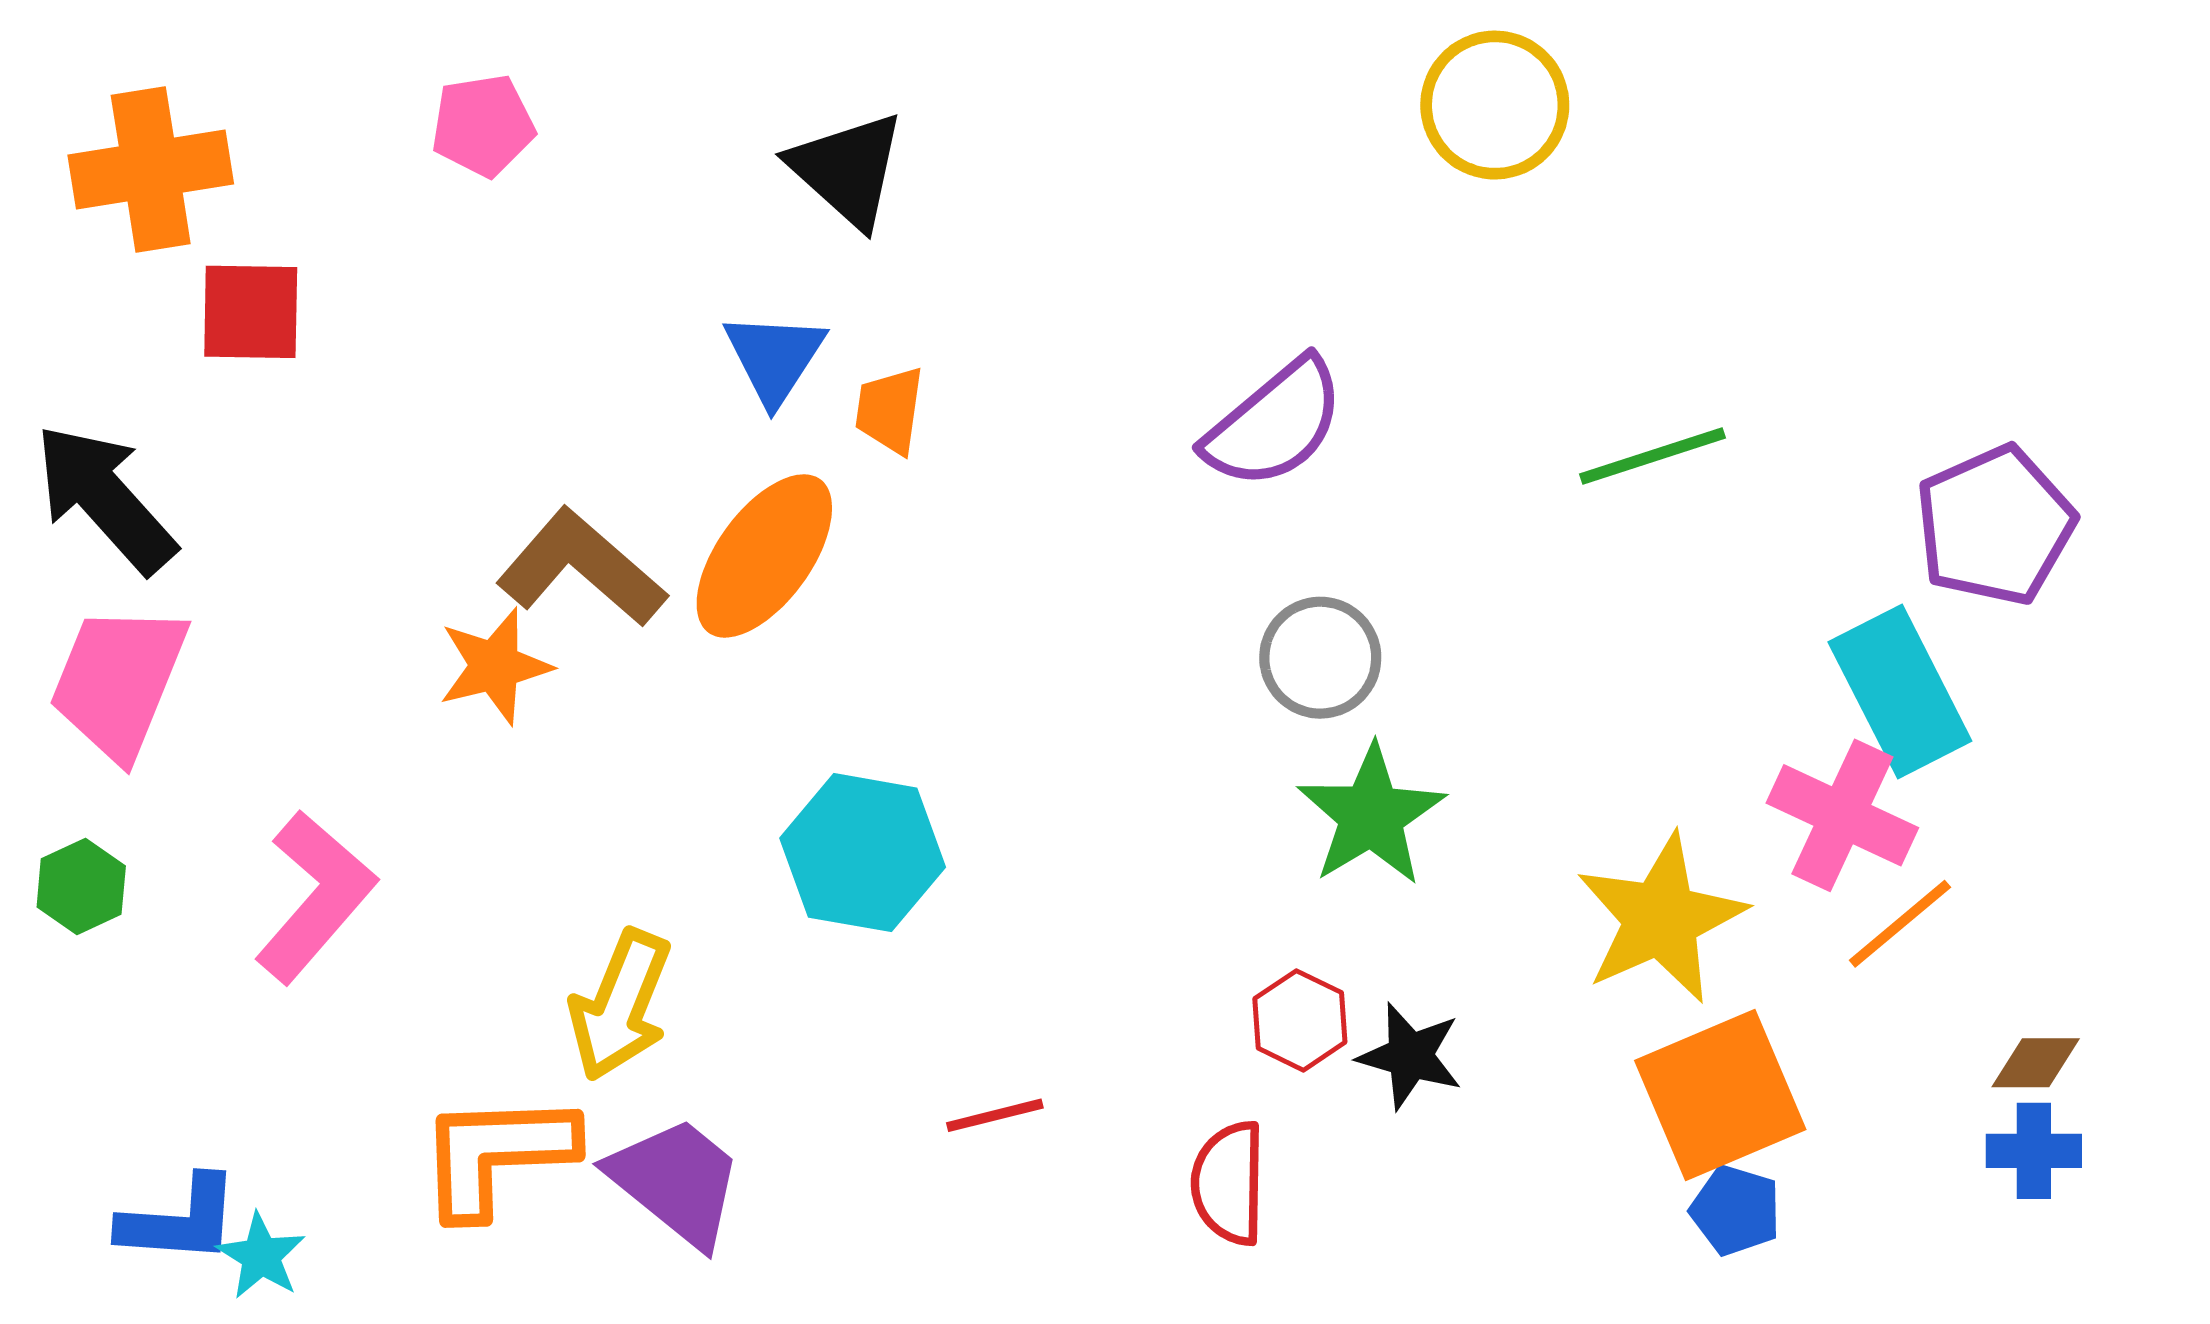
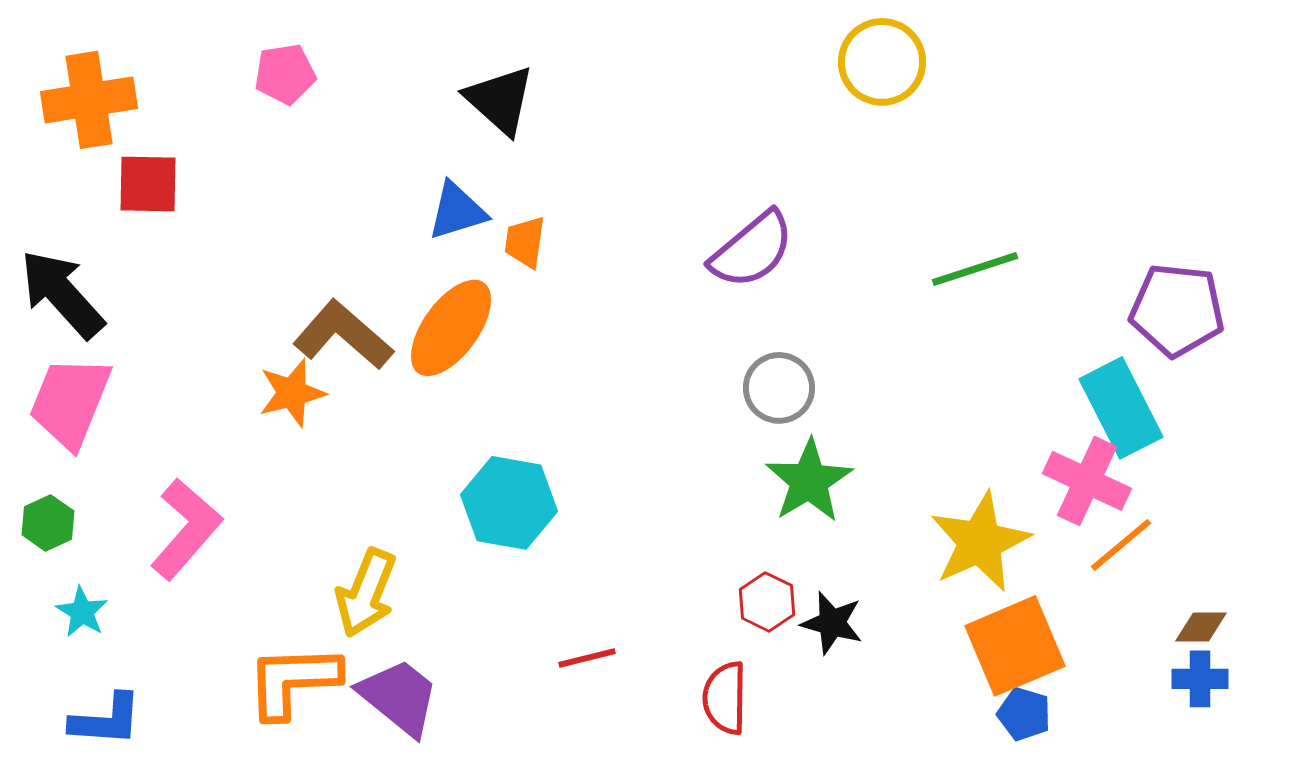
blue triangle: (774, 358) -> (457, 211), turned 40
purple pentagon: (1995, 525) -> (1177, 310), turned 30
cyan star: (261, 1256) -> (82, 612), moved

